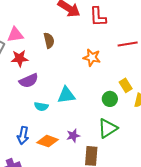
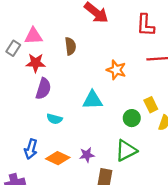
red L-shape: (98, 17) -> (146, 25), moved
purple semicircle: (29, 81) -> (43, 89), turned -54
cyan triangle: (66, 95) -> (93, 100), moved

